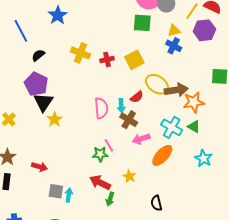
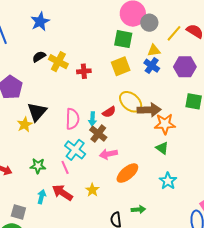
purple hexagon: (204, 30) -> (185, 67), moved
black semicircle: (38, 55) -> (39, 57), moved
yellow square: (134, 60) -> (121, 66), moved
black triangle: (43, 102) -> (37, 112), moved
cyan cross: (172, 127) -> (75, 150), moved
pink line: (109, 145) -> (65, 167), moved
green star: (100, 154) -> (38, 166), moved
gray square: (56, 191) -> (18, 212), moved
cyan arrow: (69, 195) -> (42, 197), moved
green arrow: (110, 199) -> (138, 210), moved, turned -120

